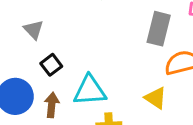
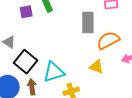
black square: (51, 65) -> (26, 62), size x1.6

